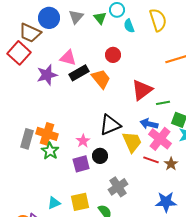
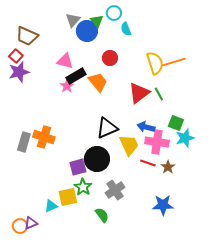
blue circle: (49, 18) -> (87, 31), moved
yellow semicircle: (158, 20) -> (155, 63), moved
red square: (19, 53) -> (16, 56), size x0.6
purple star: (47, 75) -> (19, 72), moved
green line: (163, 103) -> (159, 94), moved, turned 72
pink cross: (160, 139) -> (157, 142), turned -30
pink star: (83, 141) -> (67, 86), moved
green star: (50, 151) -> (83, 187), moved
black circle: (100, 156) -> (97, 159), size x1.6
yellow square: (80, 202) -> (68, 197), moved

